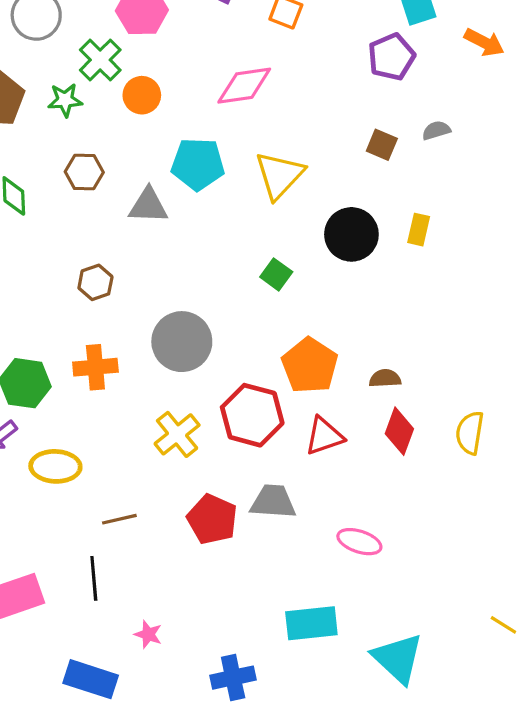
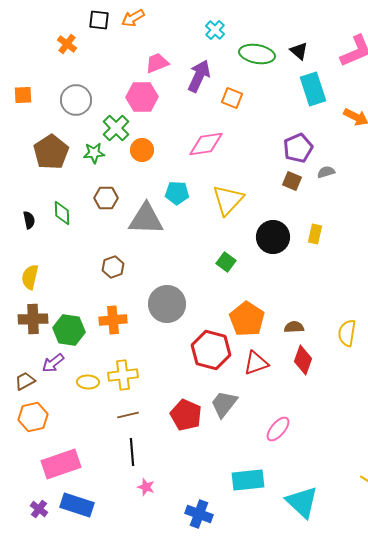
purple pentagon: (391, 57) -> (298, 148), moved
cyan pentagon: (198, 164) -> (177, 193), size x0.7
gray triangle: (148, 206) -> (146, 219), size x1.4
yellow semicircle: (470, 433) -> (347, 333), moved
yellow cross: (177, 434) -> (123, 375), moved, turned 32
yellow ellipse: (55, 466) -> (88, 382), size x0.7
gray trapezoid: (273, 502) -> (224, 404), turned -56
pink ellipse: (359, 542) -> (278, 429), turned -68
black line: (94, 578) -> (132, 452), moved
blue cross: (233, 678) -> (199, 514), turned 32
blue rectangle: (91, 679) -> (77, 505), moved

